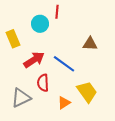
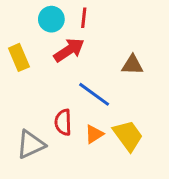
cyan circle: (40, 24) -> (51, 19), moved
red arrow: (34, 60) -> (69, 50), moved
orange triangle: (64, 103) -> (94, 134), moved

